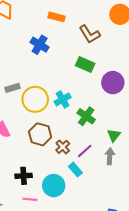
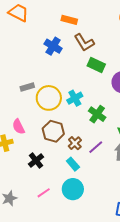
brown L-shape: (90, 34) -> (84, 42), moved
cyan rectangle: (75, 170) -> (73, 164), moved
black cross: (24, 176) -> (36, 160), moved, turned -35
cyan circle: (54, 186) -> (73, 189), moved
pink line: (30, 199) -> (44, 193), turned -40

